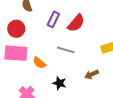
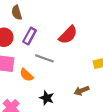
purple rectangle: (53, 19) -> (30, 36), moved
gray line: (66, 50) -> (44, 58), moved

